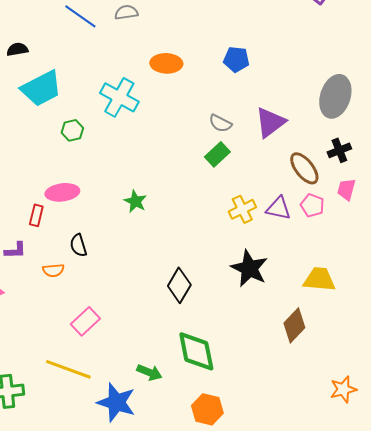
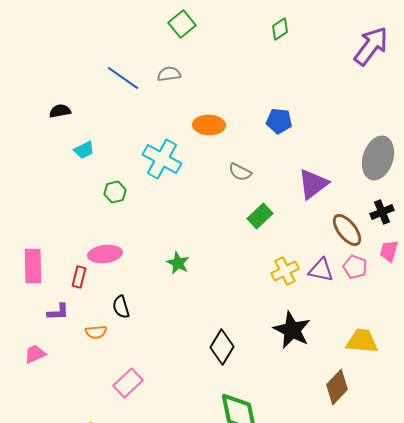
cyan trapezoid: (41, 88) -> (84, 150), size x0.5
gray semicircle: (220, 123) -> (240, 172), moved

